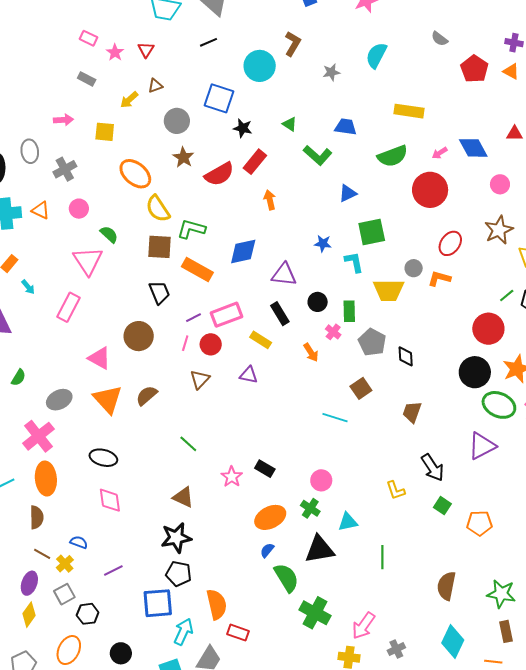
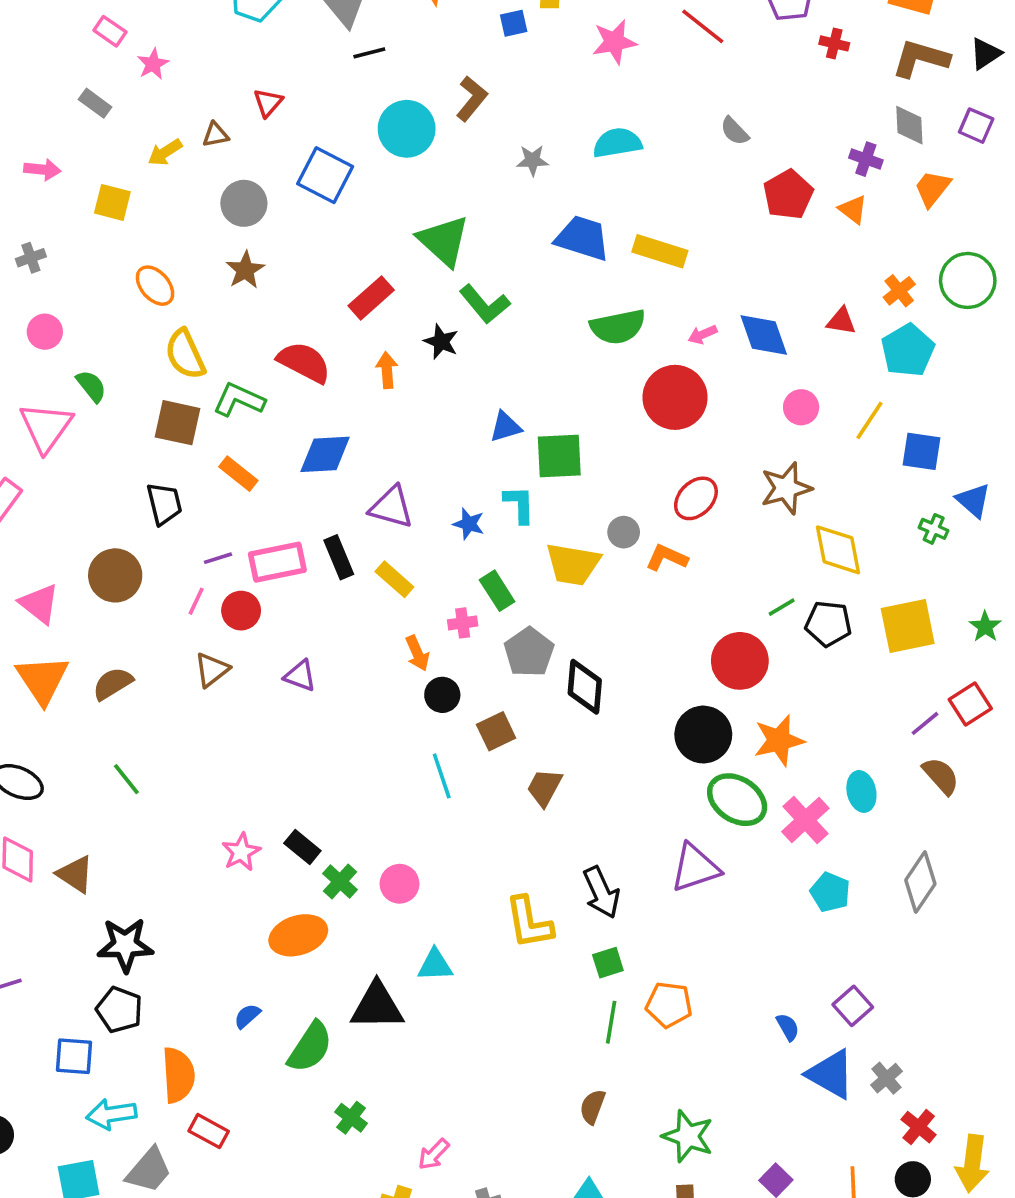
black line: (208, 42) -> (369, 53), moved
red triangle: (146, 50) -> (268, 103), moved
cyan semicircle: (376, 55) -> (617, 143), turned 44
green triangle: (290, 124) -> (444, 241), size x2.0
blue trapezoid: (346, 127) -> (582, 238), moved, size x1.4
black star: (243, 128) -> (441, 342), moved
gray cross: (65, 169) -> (31, 258), size x0.7
orange ellipse: (135, 174) -> (155, 286), size x0.7
red semicircle: (219, 174) -> (304, 362), moved, turned -132
blue triangle: (348, 193) -> (505, 427), moved
blue star: (323, 243) -> (469, 524), moved
orange rectangle: (197, 270) -> (238, 474), size x0.7
black circle: (318, 302) -> (442, 695), moved
green rectangle: (349, 311) -> (497, 591), turned -40
black rectangle: (280, 314) -> (339, 557), moved
pink cross: (333, 332) -> (463, 623), turned 35
yellow rectangle: (261, 340) -> (394, 579), moved
black diamond: (406, 356) -> (585, 687), size x1.4
brown trapezoid: (412, 412) -> (544, 787), moved
cyan line: (335, 418) -> (442, 776), turned 45
green line: (188, 444) -> (126, 779), moved
yellow L-shape: (396, 490) -> (529, 923), size x1.5
brown triangle: (183, 497) -> (75, 874), moved
green square: (442, 506) -> (608, 963), turned 30
green cross: (310, 508) -> (340, 882), moved
blue semicircle: (267, 550) -> (247, 1016), moved
green line: (382, 557) -> (611, 1022), moved
green semicircle: (286, 578) -> (310, 1047), turned 56
brown semicircle: (446, 586) -> (593, 1107), size x0.7
blue square: (158, 603) -> (74, 1056), size x0.7
green cross: (315, 613) -> (351, 1118), size x0.6
pink arrow: (363, 626) -> (434, 1154), size x0.7
cyan arrow: (183, 632) -> (111, 1114), turned -132

